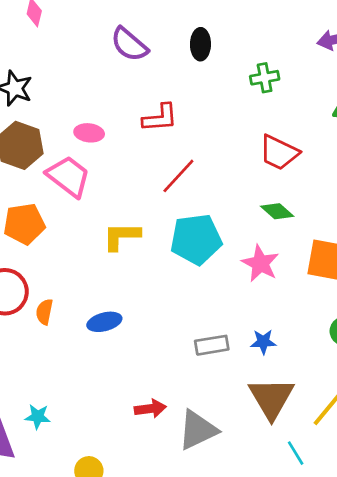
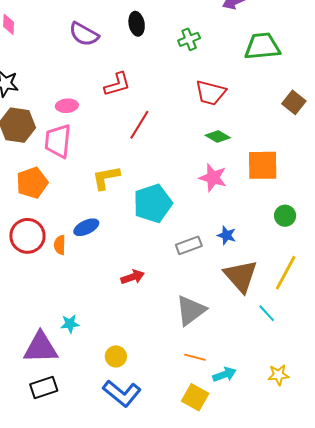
pink trapezoid: (68, 176) -> (58, 141), turned -111
cyan pentagon: (196, 239) -> (153, 203), moved
blue ellipse: (104, 322) -> (86, 227), moved
blue star: (263, 342) -> (227, 235), turned 30
red arrow: (150, 409) -> (133, 277), moved

